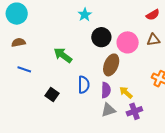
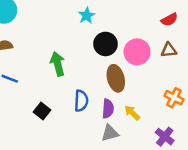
green arrow: (63, 55) -> (58, 64), turned 36
brown ellipse: (111, 65) -> (116, 78), turned -40
purple cross: (134, 111) -> (165, 137), moved, turned -35

